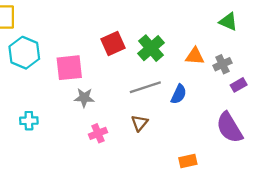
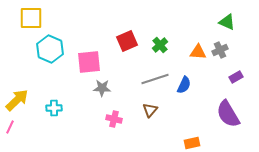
green cross: (151, 48) -> (160, 45), size x0.7
gray cross: (222, 64) -> (220, 50), moved
pink cross: (98, 133) -> (114, 119), turned 35

